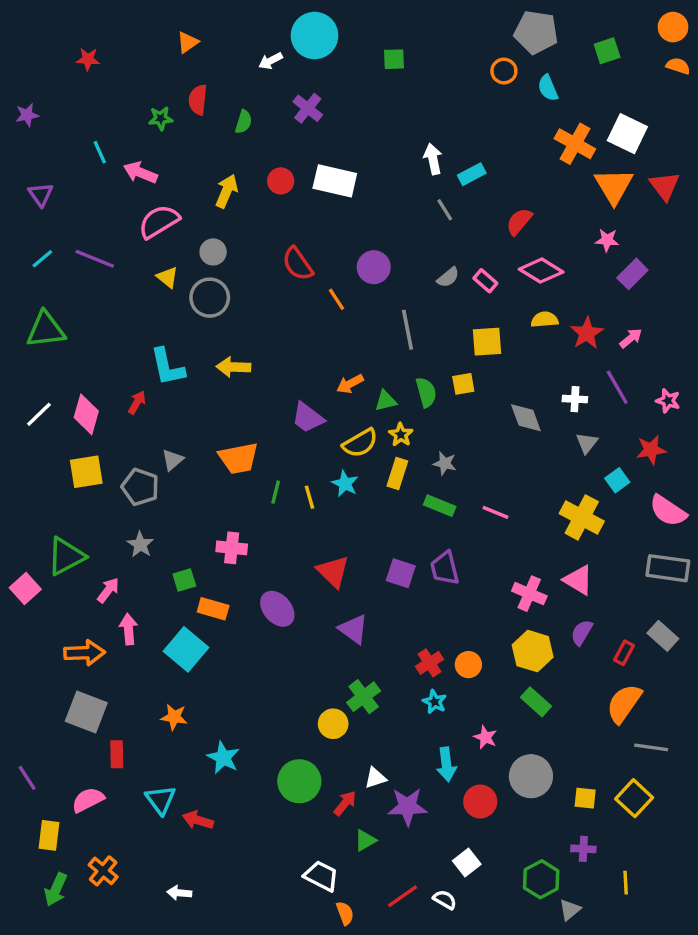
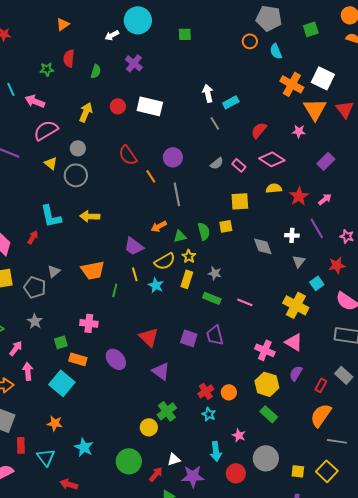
pink star: (607, 240) -> (299, 131), moved
gray line: (408, 330) -> (177, 194), moved
yellow line: (309, 497) -> (135, 274), moved
cyan triangle: (161, 800) -> (46, 457), moved

